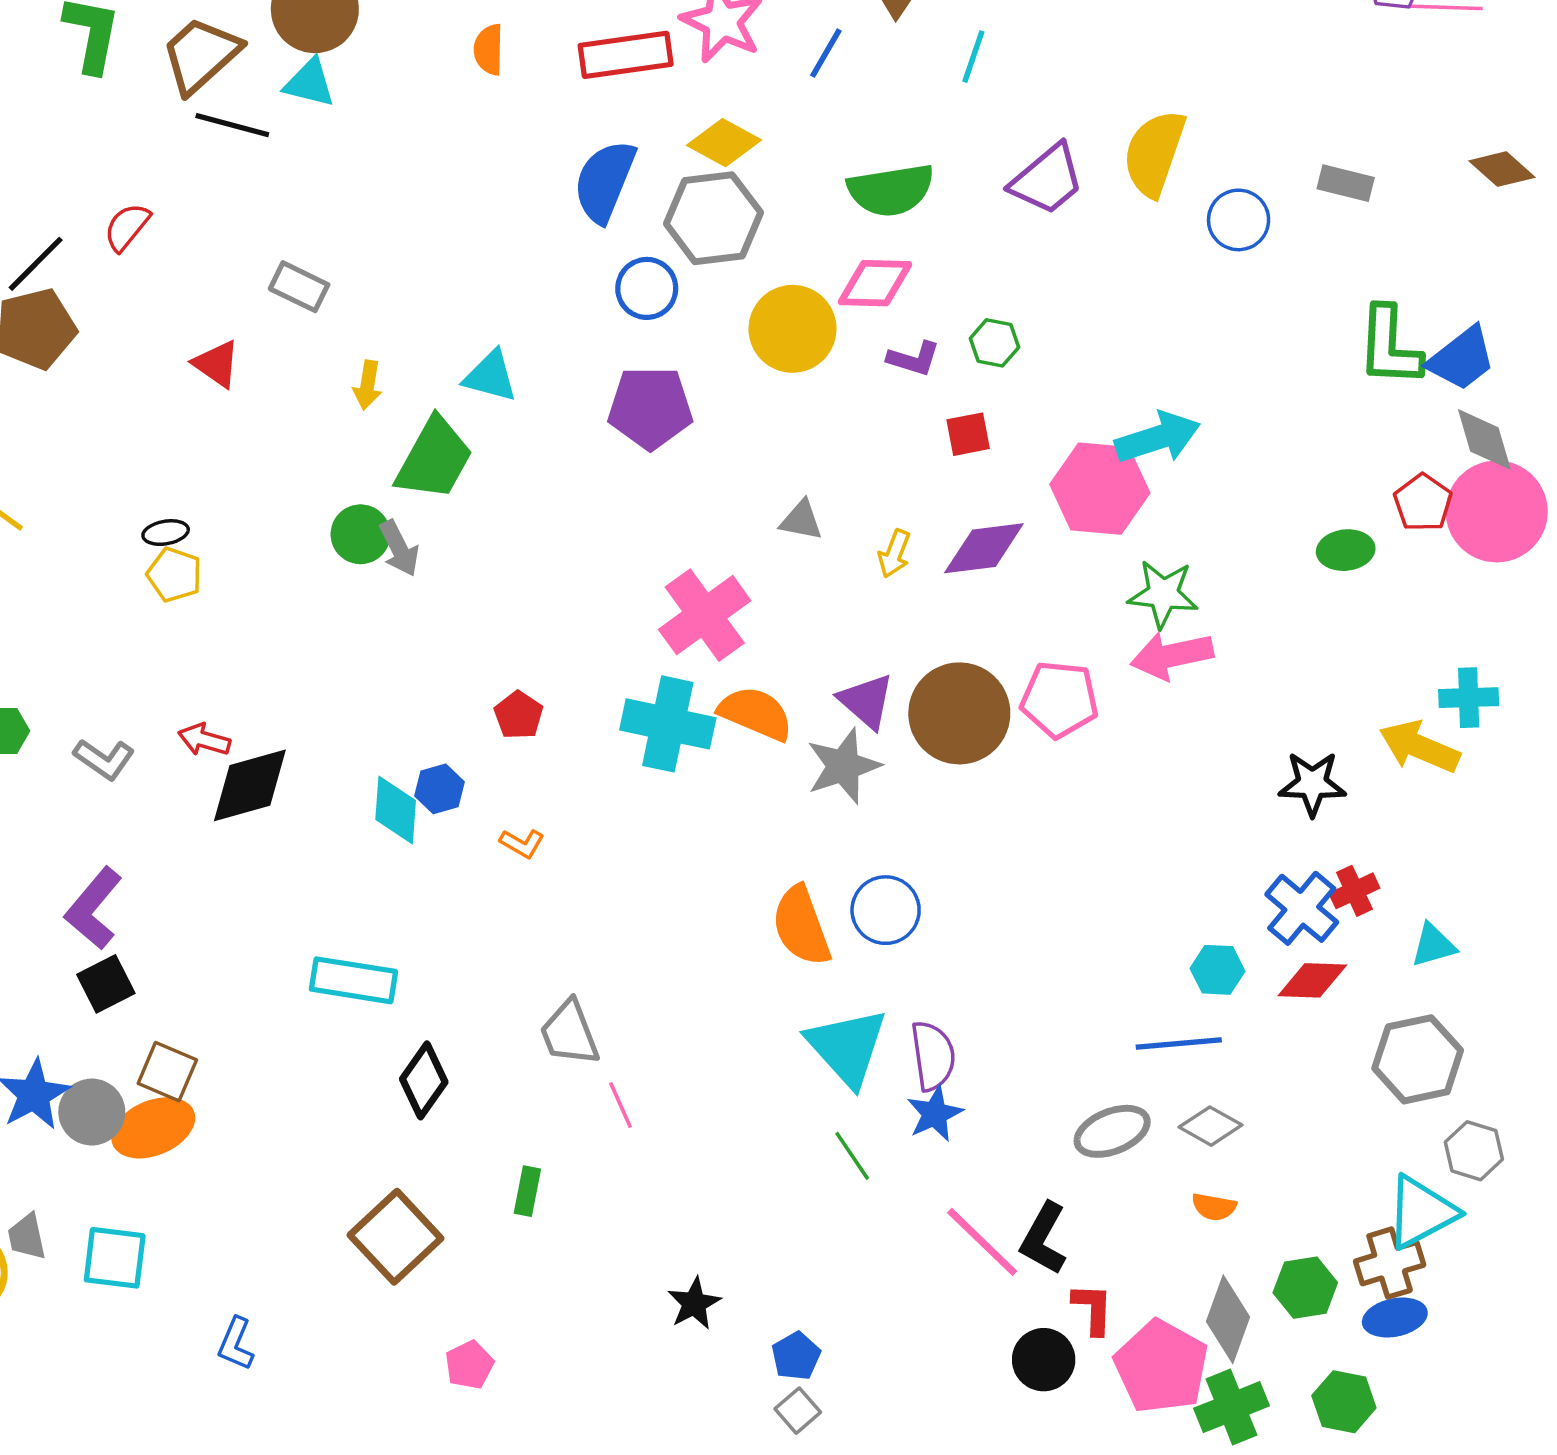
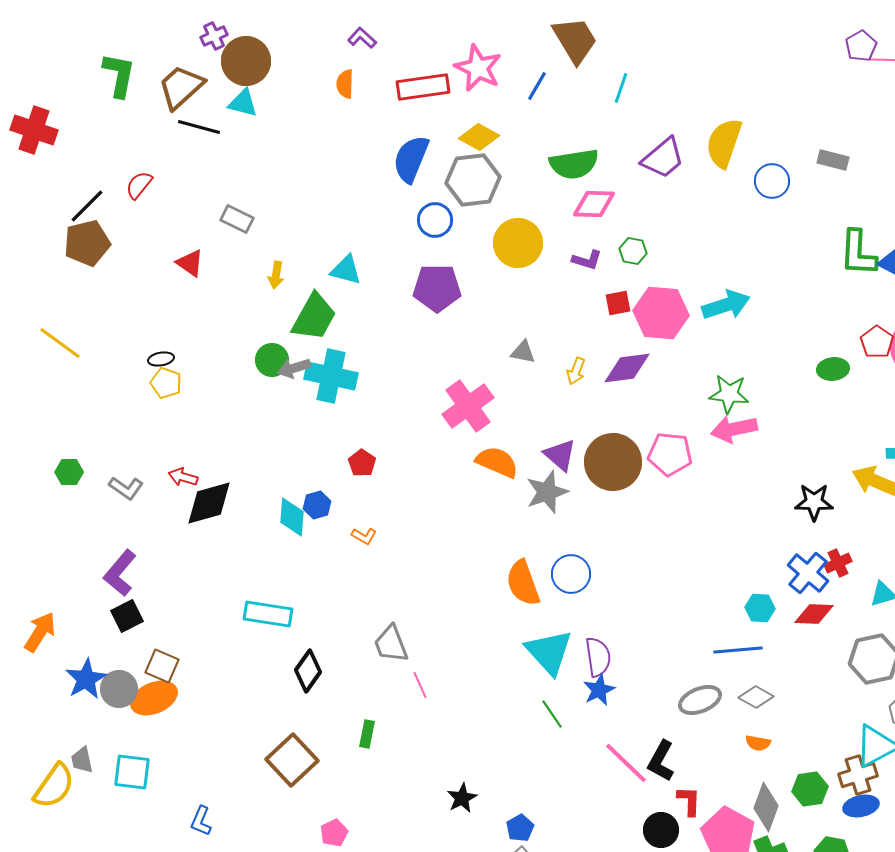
pink diamond: (875, 283) -> (594, 204), moved
pink hexagon: (1100, 489) -> (661, 313), moved
gray arrow: (399, 548) -> (294, 368), turned 100
cyan cross: (668, 724) -> (331, 376), moved

